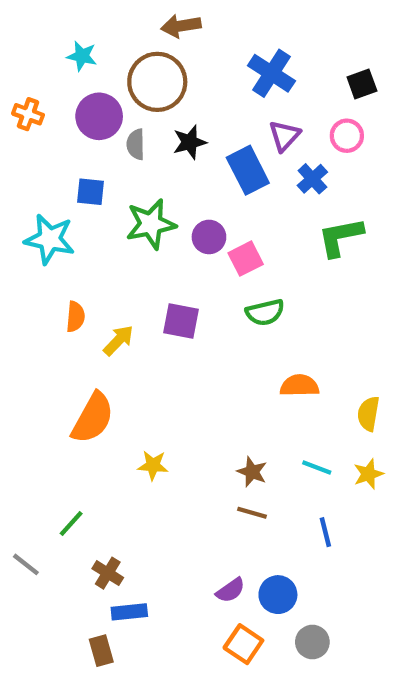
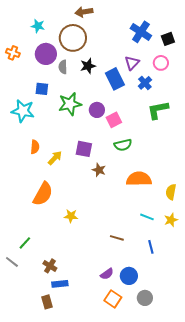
blue cross: (271, 73) -> (141, 32), moved
orange semicircle: (299, 386) -> (139, 179), size x1.4
brown star: (252, 472) -> (99, 170), moved
green line: (71, 524) -> (25, 243), moved

